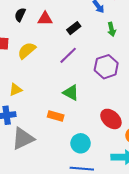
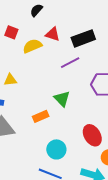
red triangle: (45, 19) -> (53, 34), moved
black rectangle: (74, 28) -> (83, 38), size x1.6
orange rectangle: (56, 116) -> (41, 116), turned -56

